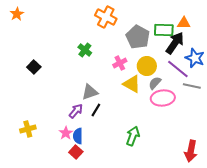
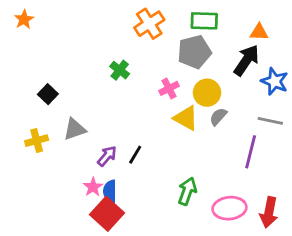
orange cross: (106, 17) -> (149, 24), turned 30
green rectangle: (164, 30) -> (204, 21), moved
gray pentagon: (138, 37) -> (194, 52), turned 30
purple line: (178, 69) -> (251, 152), moved, turned 65
gray triangle: (90, 92) -> (75, 129), moved
pink ellipse: (163, 98) -> (230, 208), moved
yellow cross: (28, 129) -> (37, 141), moved
red square: (76, 152) -> (107, 214), size x1.6

